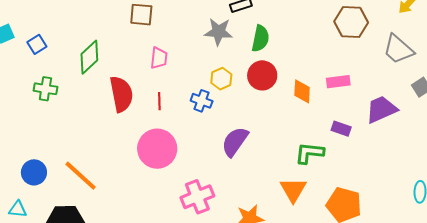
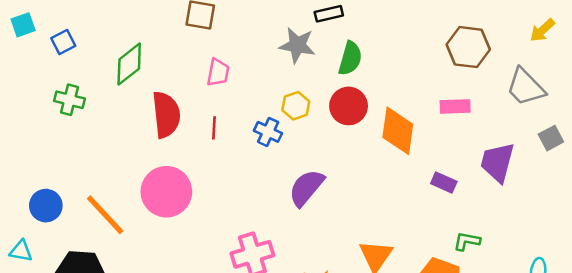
pink rectangle: (338, 82) -> (455, 106), moved
orange diamond: (302, 91) -> (398, 131), size x1.5
purple trapezoid: (381, 109) -> (497, 162), turned -56
pink circle: (157, 149) -> (166, 192), moved
green L-shape: (309, 153) -> (467, 241), moved, size x0.7

